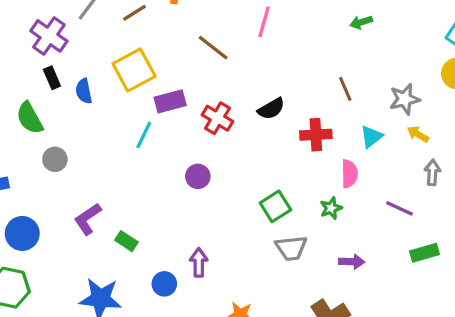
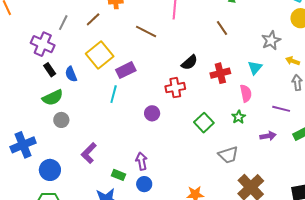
brown line: (345, 89) -> (222, 28), moved
green semicircle: (30, 118) -> (53, 98), moved, turned -75
red cross: (218, 118) -> (175, 88), moved, turned -30
yellow arrow: (418, 134) -> (293, 61), moved
green rectangle: (126, 241) -> (118, 175), moved
gray trapezoid: (291, 248) -> (228, 155), moved
purple arrow: (199, 262) -> (142, 161), moved
purple arrow: (352, 262) -> (268, 136), moved

